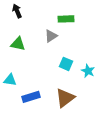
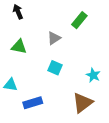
green rectangle: (66, 19) -> (79, 20), moved, turned -49
cyan square: (66, 64) -> (55, 68), moved
brown triangle: (65, 98) -> (83, 103), moved

